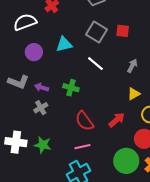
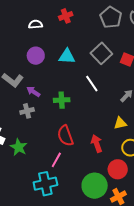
white semicircle: (25, 22) -> (35, 24), size x0.6
green cross: (71, 88) -> (62, 100), turned -35
red arrow: (117, 120) -> (97, 144), turned -84
pink line: (82, 147) -> (56, 160), turned -63

